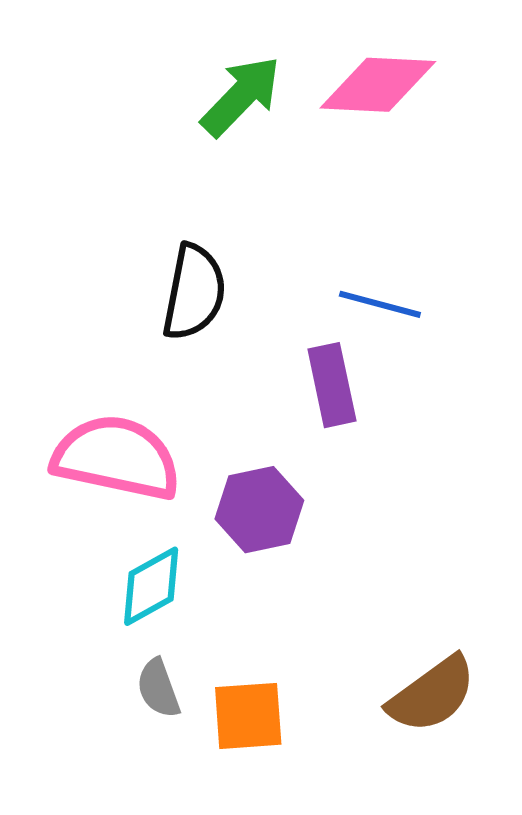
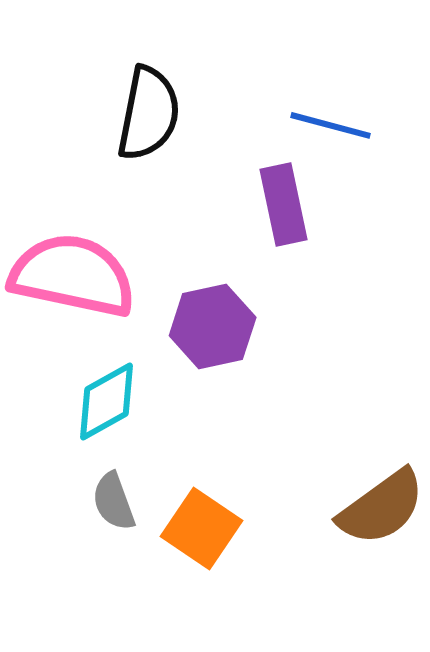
orange square: (248, 716) -> (202, 528), turned 38

